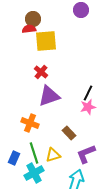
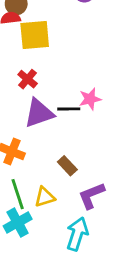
black line: (88, 93) -> (69, 109), moved, turned 63
pink star: (88, 107) -> (90, 99), moved

